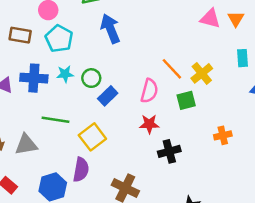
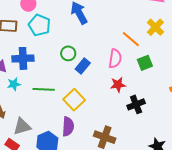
yellow cross: (202, 73) -> (155, 27), moved
cyan star: (65, 74) -> (14, 84), moved
gray triangle: (26, 145) -> (22, 126), moved

